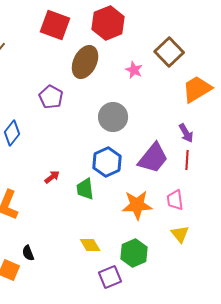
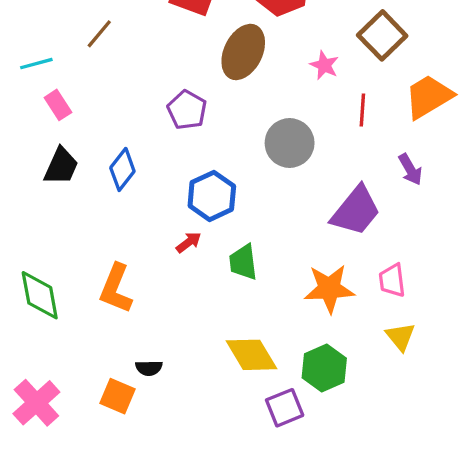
red line: (187, 160) -> (362, 110), moved
blue hexagon: (107, 162) -> (212, 196), moved
yellow diamond: (90, 245) -> (251, 355), size x1.5
black semicircle: (28, 253) -> (149, 368), turned -70

